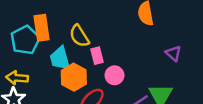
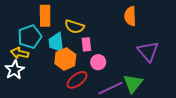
yellow semicircle: (79, 36) -> (74, 27), turned -48
cyan pentagon: (25, 40) -> (30, 37), moved
purple triangle: (173, 53) -> (148, 51), size x1.6

